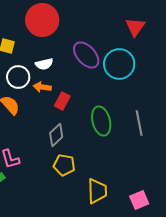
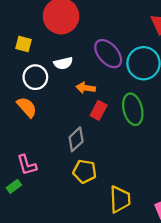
orange arrow: (42, 87) -> (86, 88), moved
red rectangle: (62, 101) -> (99, 110), moved
green ellipse: (101, 121) -> (133, 109), moved

